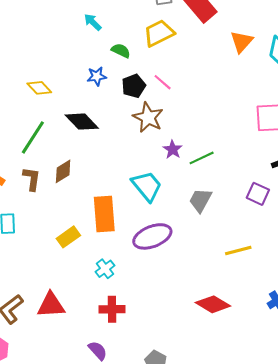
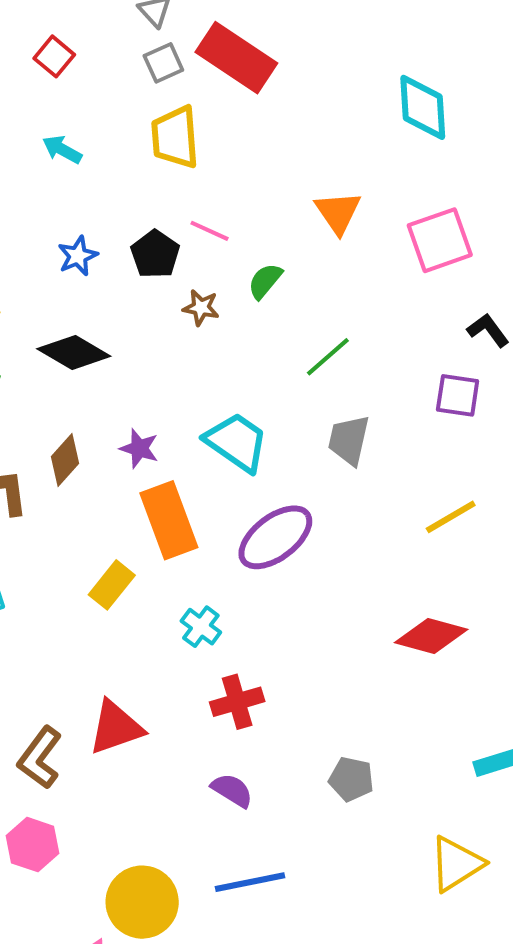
cyan arrow: (93, 22) -> (62, 150), moved
yellow trapezoid: (159, 33) -> (175, 137), turned -52
orange triangle: (241, 42) -> (338, 212), moved
green semicircle: (121, 51) -> (265, 281), moved, turned -60
brown star: (148, 117) -> (201, 308), size x0.6
purple star: (173, 149) -> (139, 448), moved

